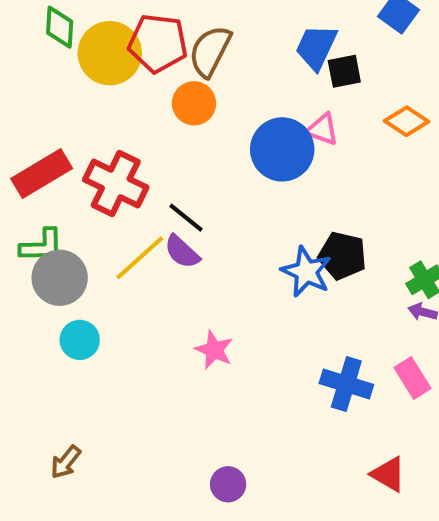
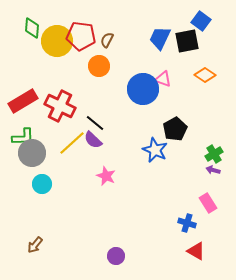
brown semicircle: (210, 51) -> (107, 40), size x0.6
black square: (344, 71) -> (187, 41), moved, size x1.4
black pentagon: (342, 256) -> (175, 129), moved, turned 30
pink star: (214, 350) -> (106, 176), moved
blue cross: (346, 384) -> (187, 223), moved, size x0.7

